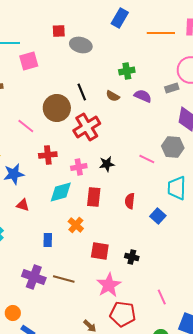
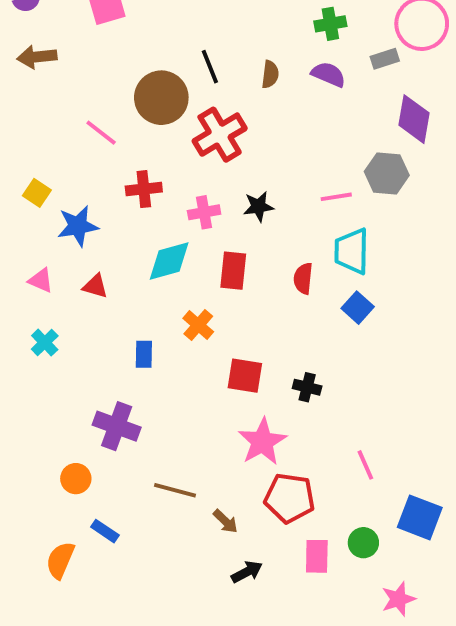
green cross: (127, 71) -> (330, 24), moved
brown semicircle: (113, 96) -> (270, 74), turned -112
pink line: (147, 159) -> (336, 197), turned -35
cyan trapezoid: (177, 188) -> (352, 251), moved
brown line: (64, 279) -> (175, 490), moved
orange circle: (13, 313) -> (76, 479), moved

